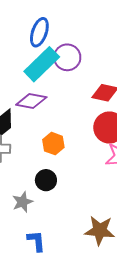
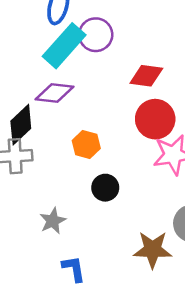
black circle: (46, 180) -> (105, 188), moved

